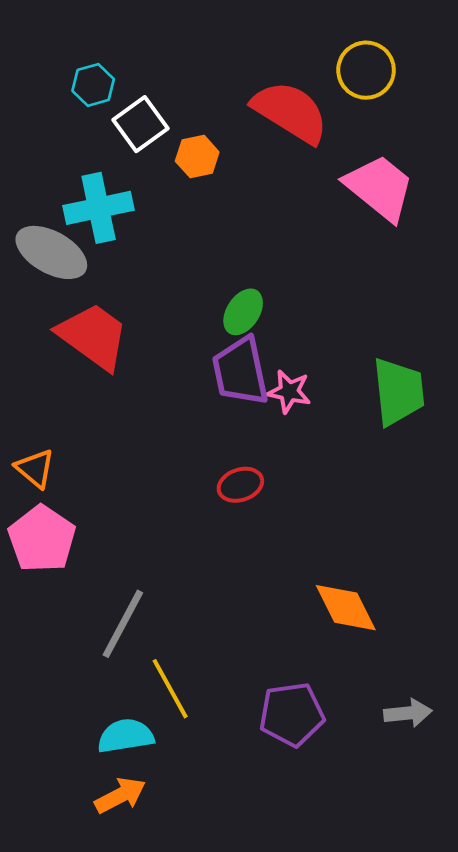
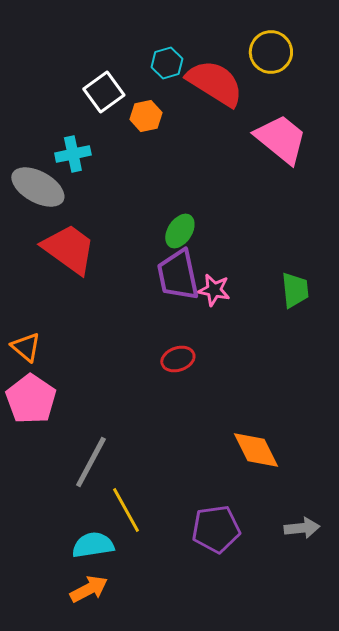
cyan hexagon: (93, 85) -> (167, 63), moved
cyan cross: (99, 208) -> (73, 154), size x0.7
green trapezoid: (398, 392) -> (295, 290), size x0.7

